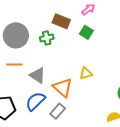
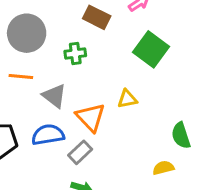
green square: (86, 32) -> (151, 49), moved, size x1.6
green cross: (47, 38) -> (75, 54), moved
blue semicircle: (35, 101) -> (48, 135), turned 30

